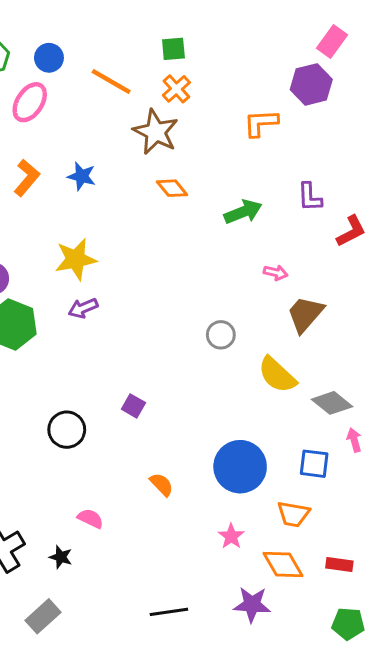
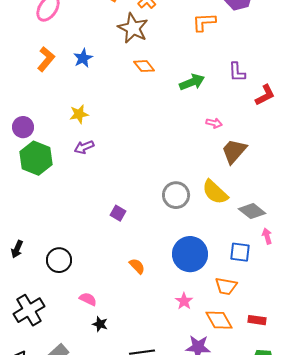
blue star: (82, 176) -> (83, 58), turned 30
yellow star: (76, 259) -> (79, 114), size x0.7
gray circle: (221, 335) -> (176, 195), moved, size x1.4
black circle: (67, 430) -> (59, 260), moved
pink semicircle: (90, 519) -> (88, 299), moved
black star: (61, 557) -> (100, 324), moved

